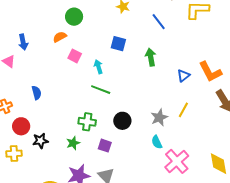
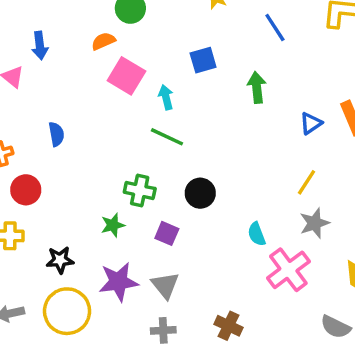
blue square: (118, 44) -> (203, 60), turned -35
pink square: (75, 56) -> (126, 76), size x1.5
gray star: (159, 117) -> (315, 223), moved
black star: (40, 141) -> (60, 260), moved

